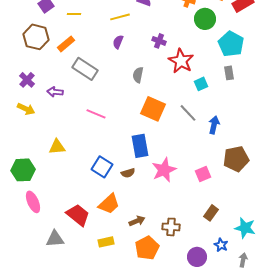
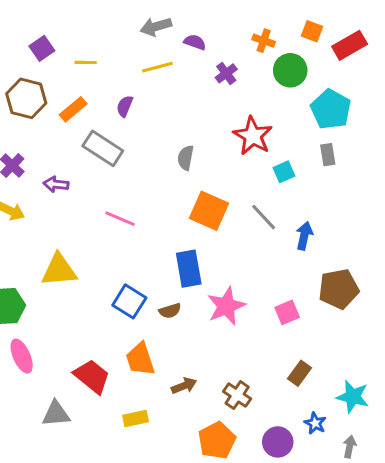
purple cross: (159, 41) -> (226, 73), moved, turned 32
purple semicircle: (118, 42) -> (125, 106), moved
yellow triangle: (57, 147) -> (59, 270), size x1.4
orange trapezoid: (109, 204) -> (140, 359), turned 115
brown cross: (171, 227) -> (237, 395), turned 30
orange pentagon: (147, 248) -> (217, 440), moved

